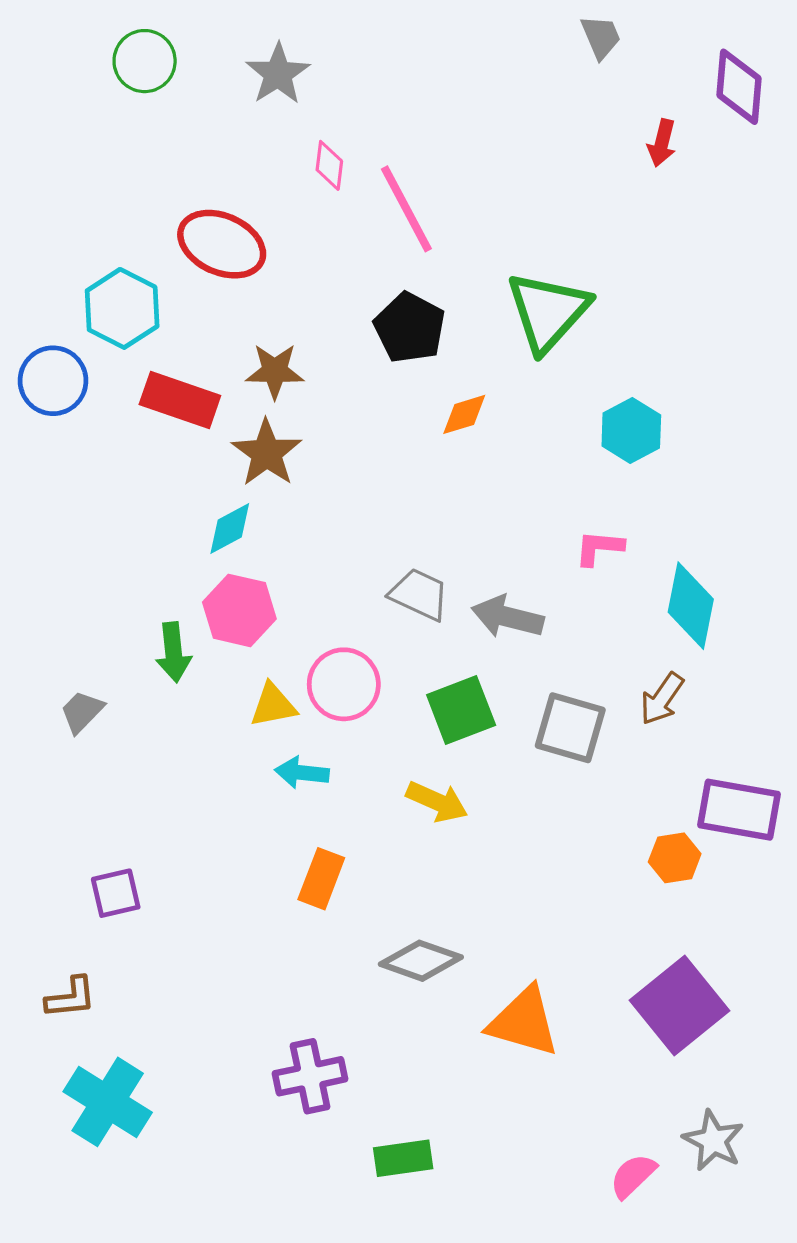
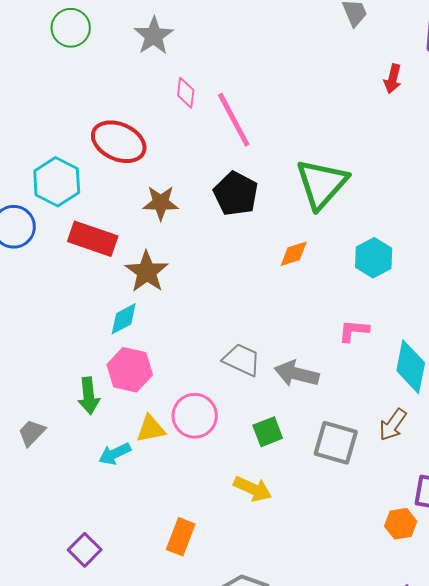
brown star: (275, 371) -> (161, 203), moved
orange diamond: (464, 414) -> (294, 254), moved
green square: (461, 710) -> (268, 432), size x0.7
cyan arrow: (302, 773) -> (115, 454), moved, turned -32
purple square: (116, 893) -> (85, 550), moved, turned -32

